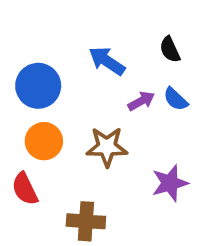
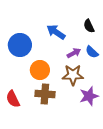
orange circle: (44, 141) -> (40, 70), moved
brown star: (107, 147) -> (73, 75), moved
brown cross: (86, 221) -> (45, 94), moved

